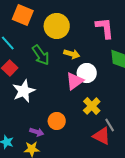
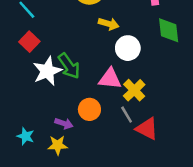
green arrow: (41, 55) -> (69, 66), moved
pink triangle: (75, 81) -> (110, 79), moved, turned 42
gray line: (110, 125) -> (127, 115), moved

